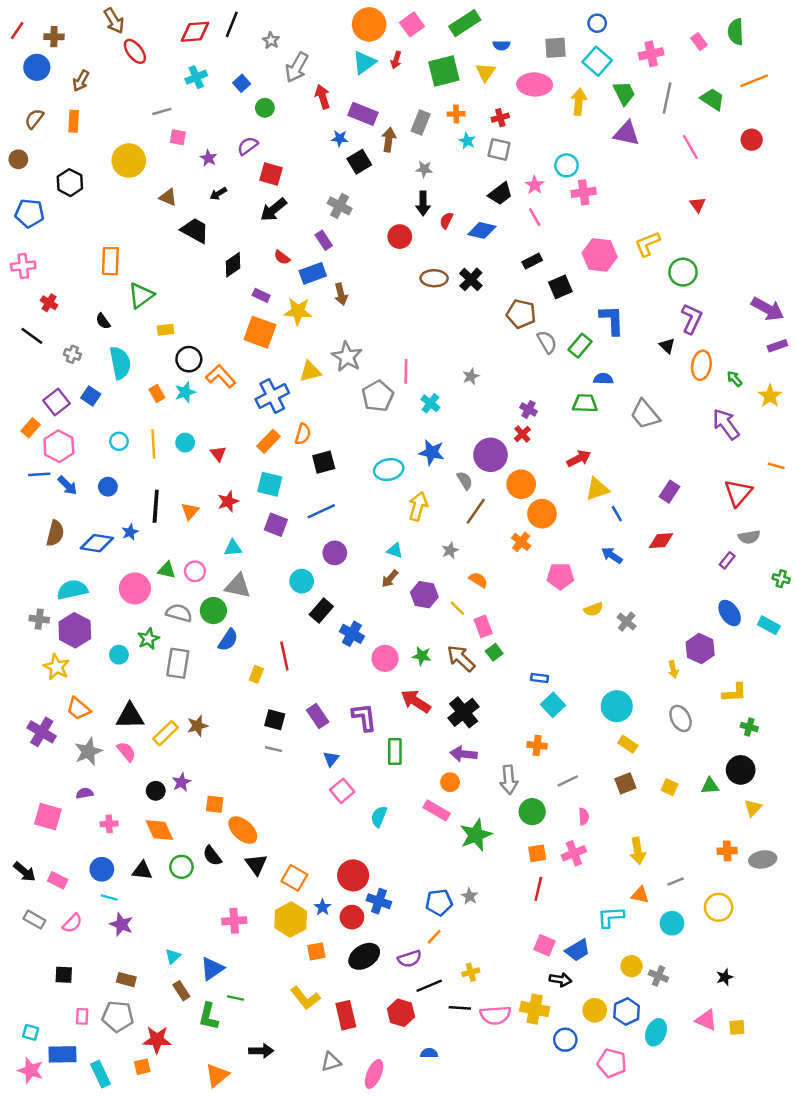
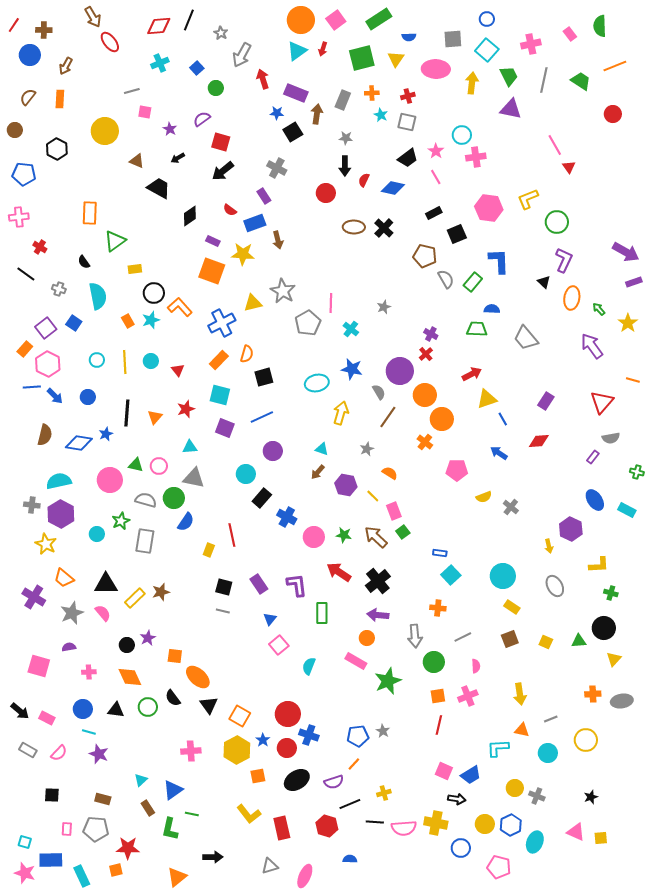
pink line: (690, 147) -> (555, 145), moved

